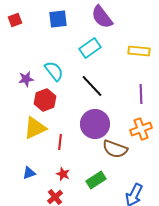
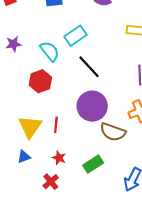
cyan rectangle: (90, 48) -> (76, 36), moved
purple star: (26, 79) -> (13, 44), moved
yellow triangle: (35, 128) -> (30, 127), moved, turned -30

